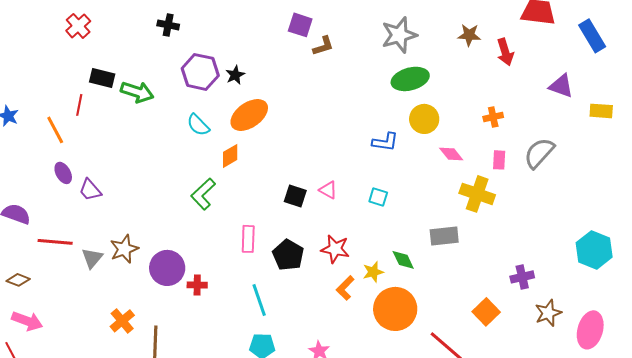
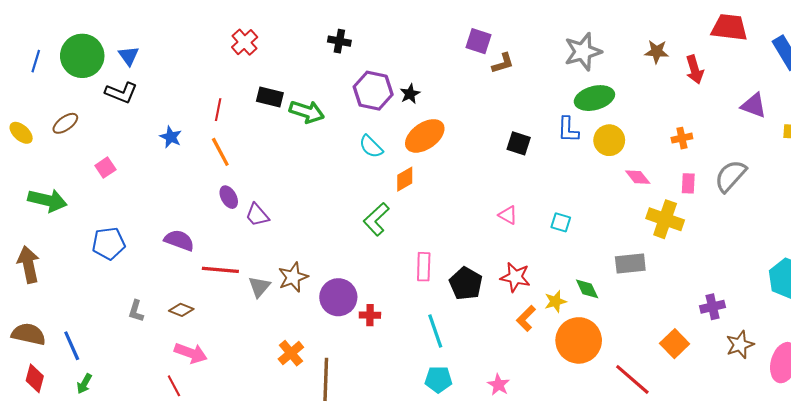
red line: (79, 105) -> (218, 110), moved
blue L-shape: (385, 142) -> (568, 130), moved, turned 84
black square: (295, 196) -> (519, 143), moved

